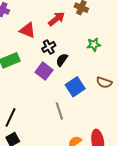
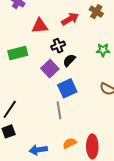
red triangle: (28, 30) -> (40, 26), turned -36
blue square: (75, 87) -> (67, 88), moved

